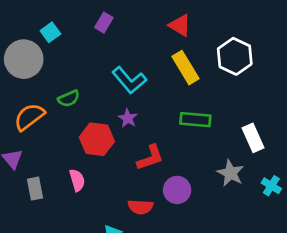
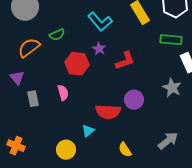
green rectangle: (195, 120) -> (171, 40), moved
red L-shape: (150, 158) -> (125, 61), moved
red semicircle: (140, 207) -> (108, 112), size x1.4

